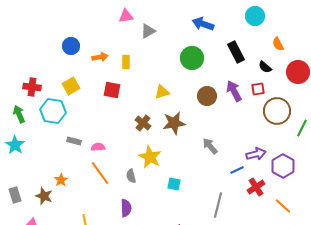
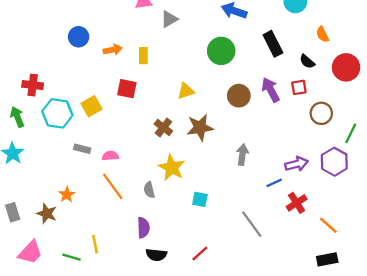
yellow square: (71, 86) -> (92, 106), moved
brown circle: (277, 111) -> (321, 113), size x0.7
gray arrow: (210, 146) -> (242, 155), turned 48
purple hexagon: (283, 166) -> (334, 162), moved
gray line: (218, 205) -> (252, 224), turned -50

